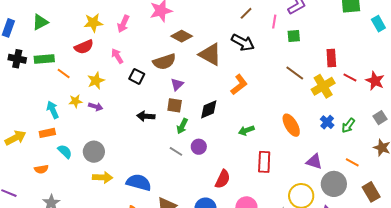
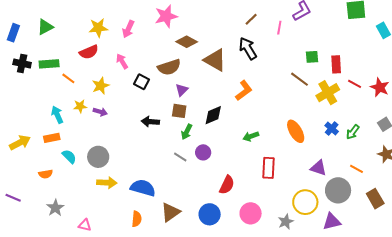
green square: (294, 36) -> (312, 57), moved
black arrow: (243, 42) -> (248, 48), turned -150

